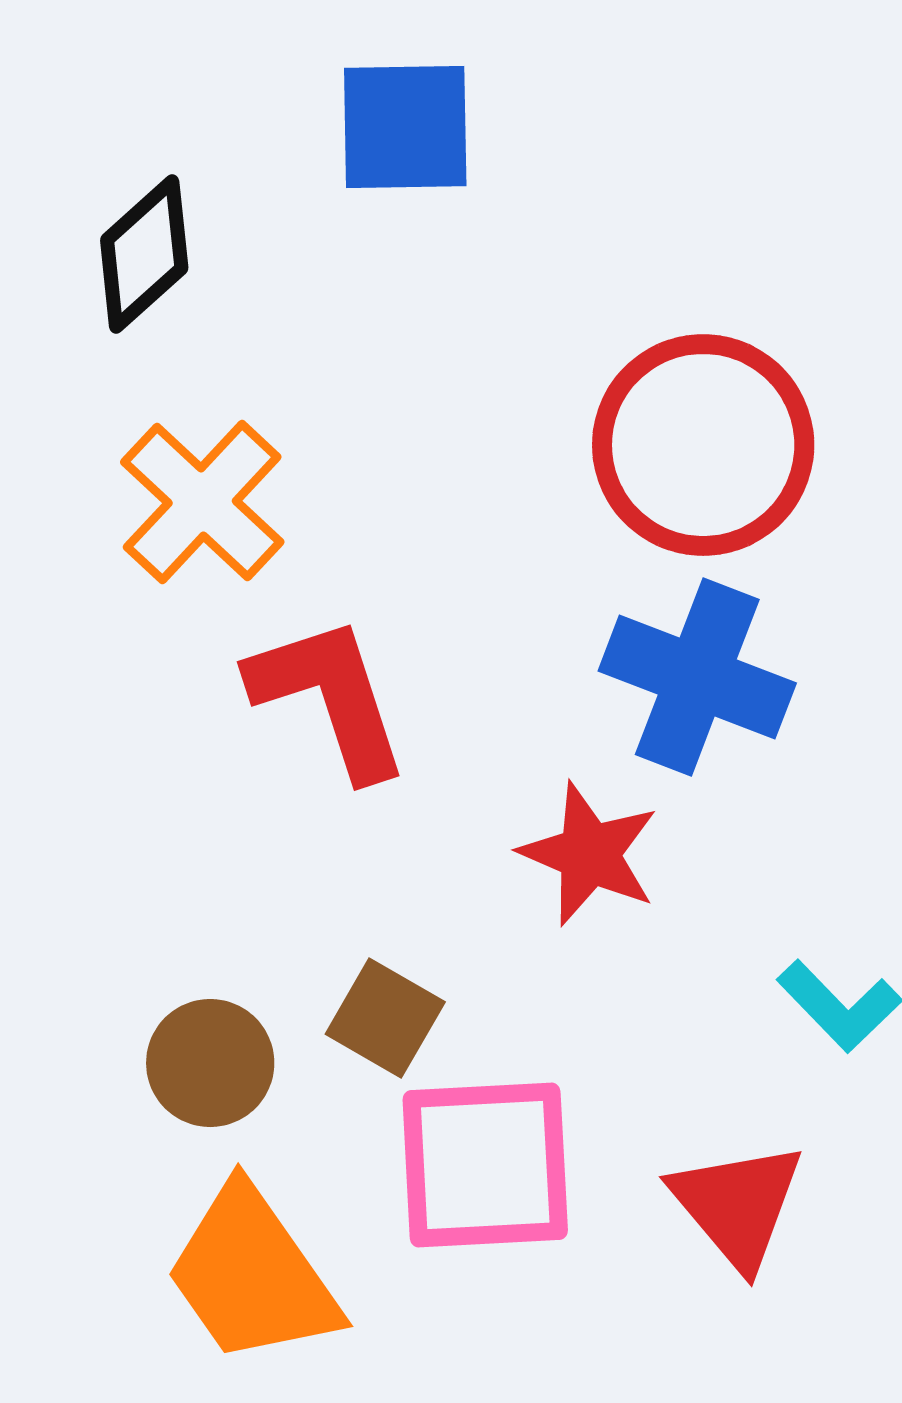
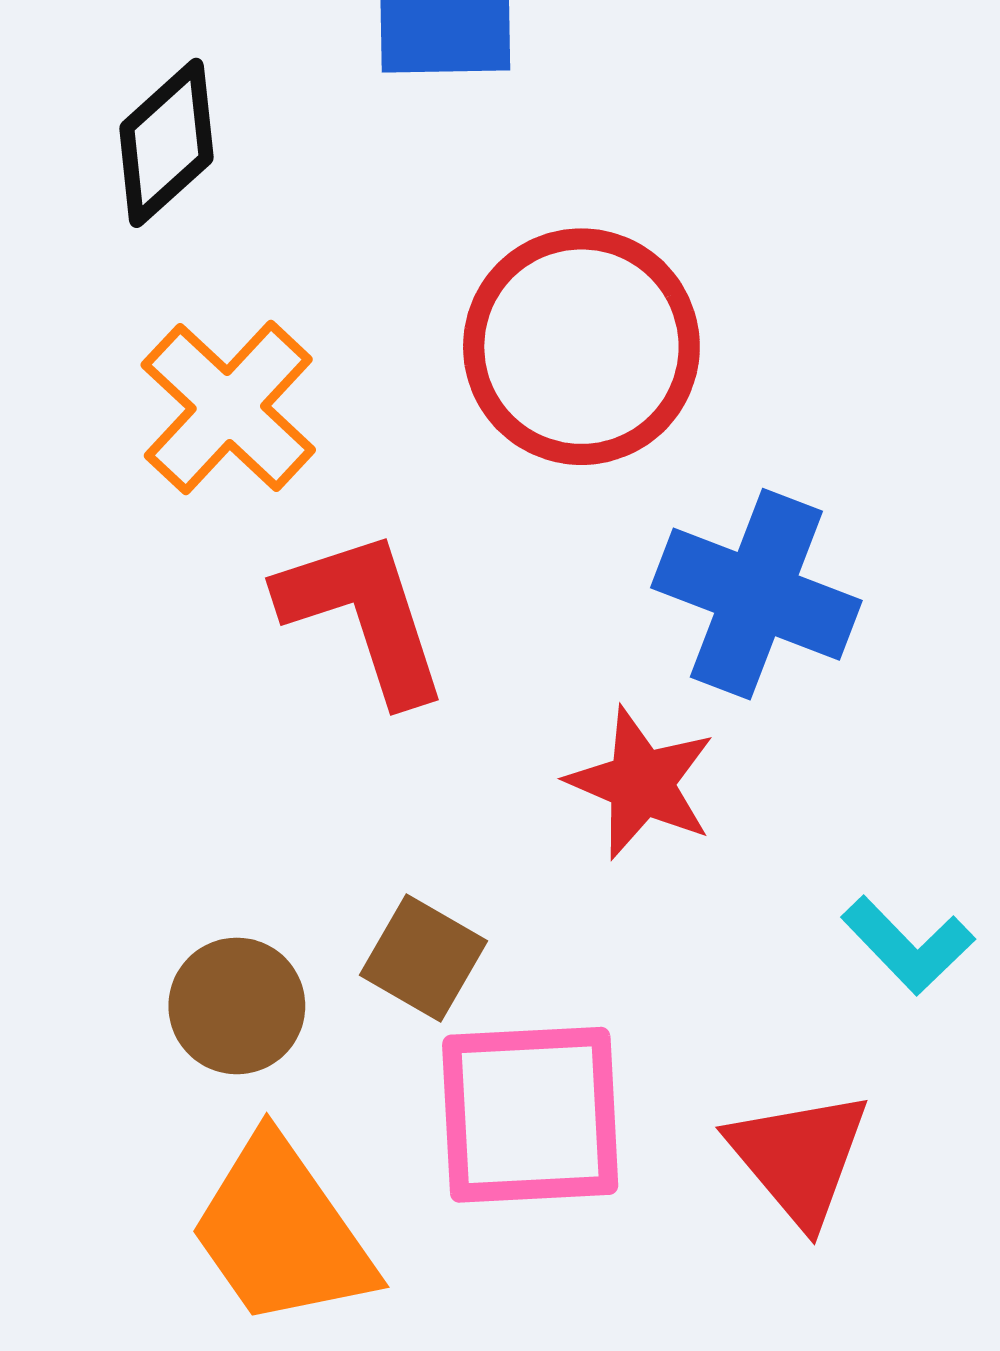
red circle: (703, 445) -> (581, 347), moved

